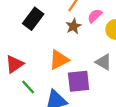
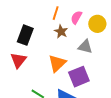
gray triangle: (104, 62) -> (85, 47), moved
red triangle: (14, 64) -> (18, 60), moved

